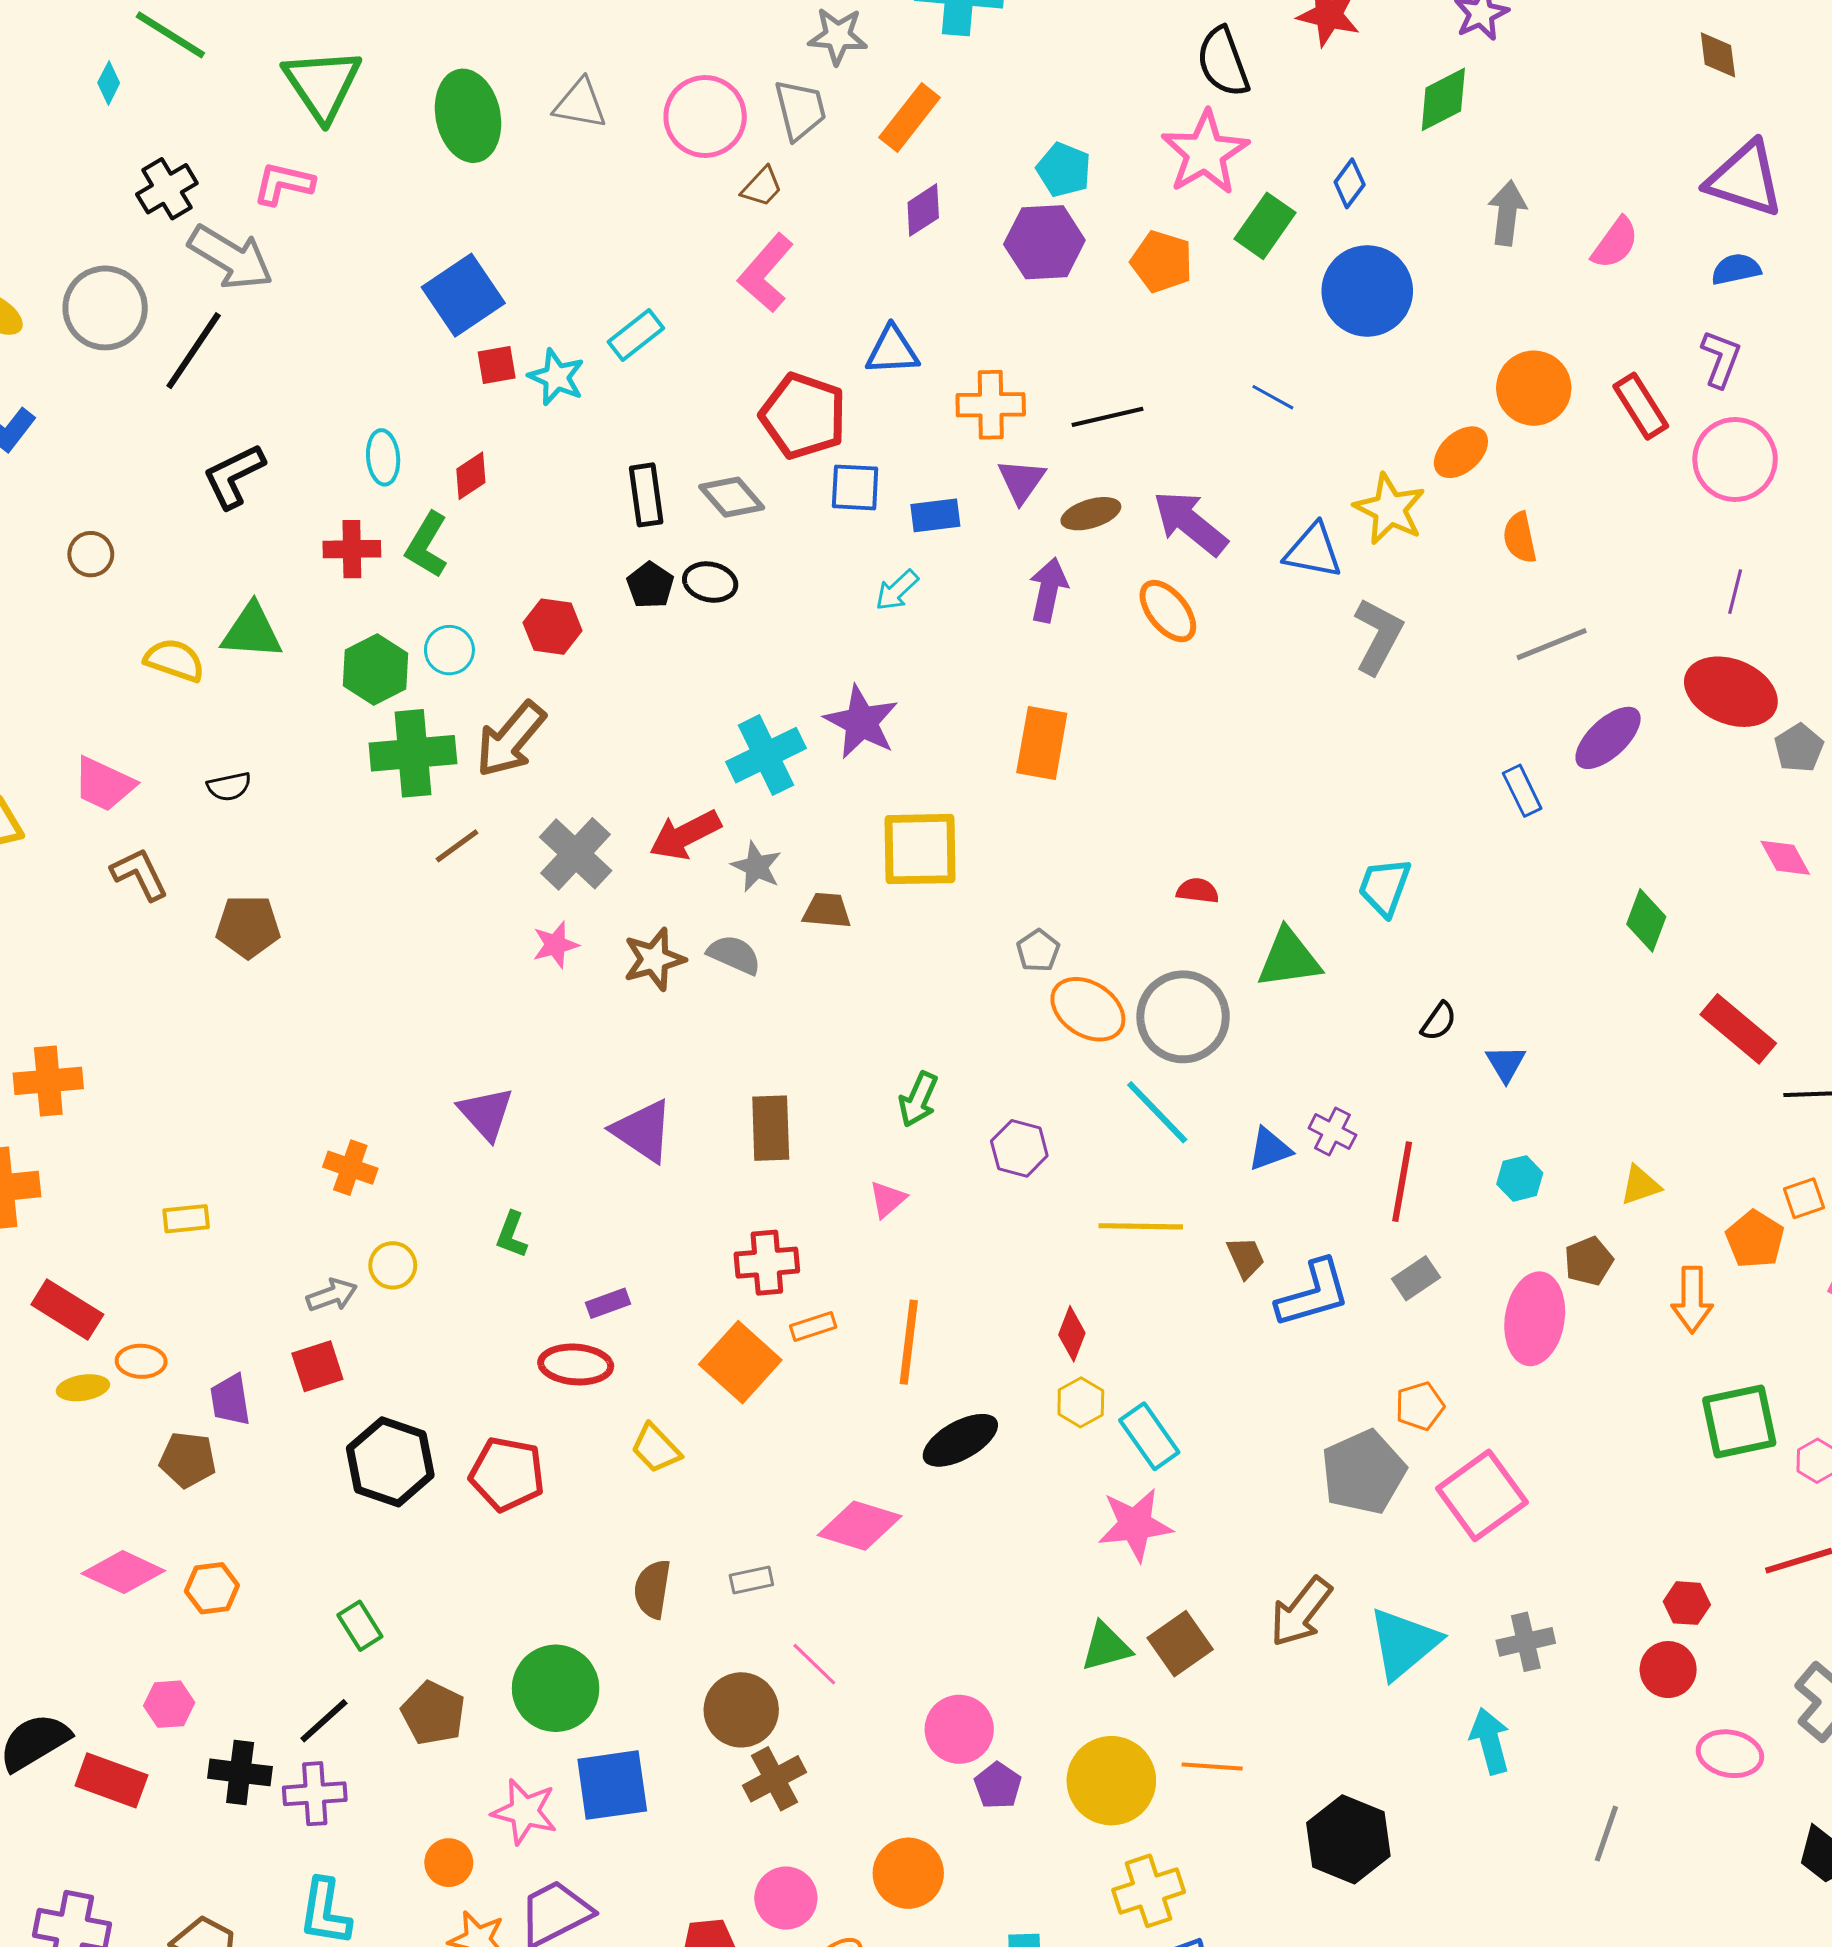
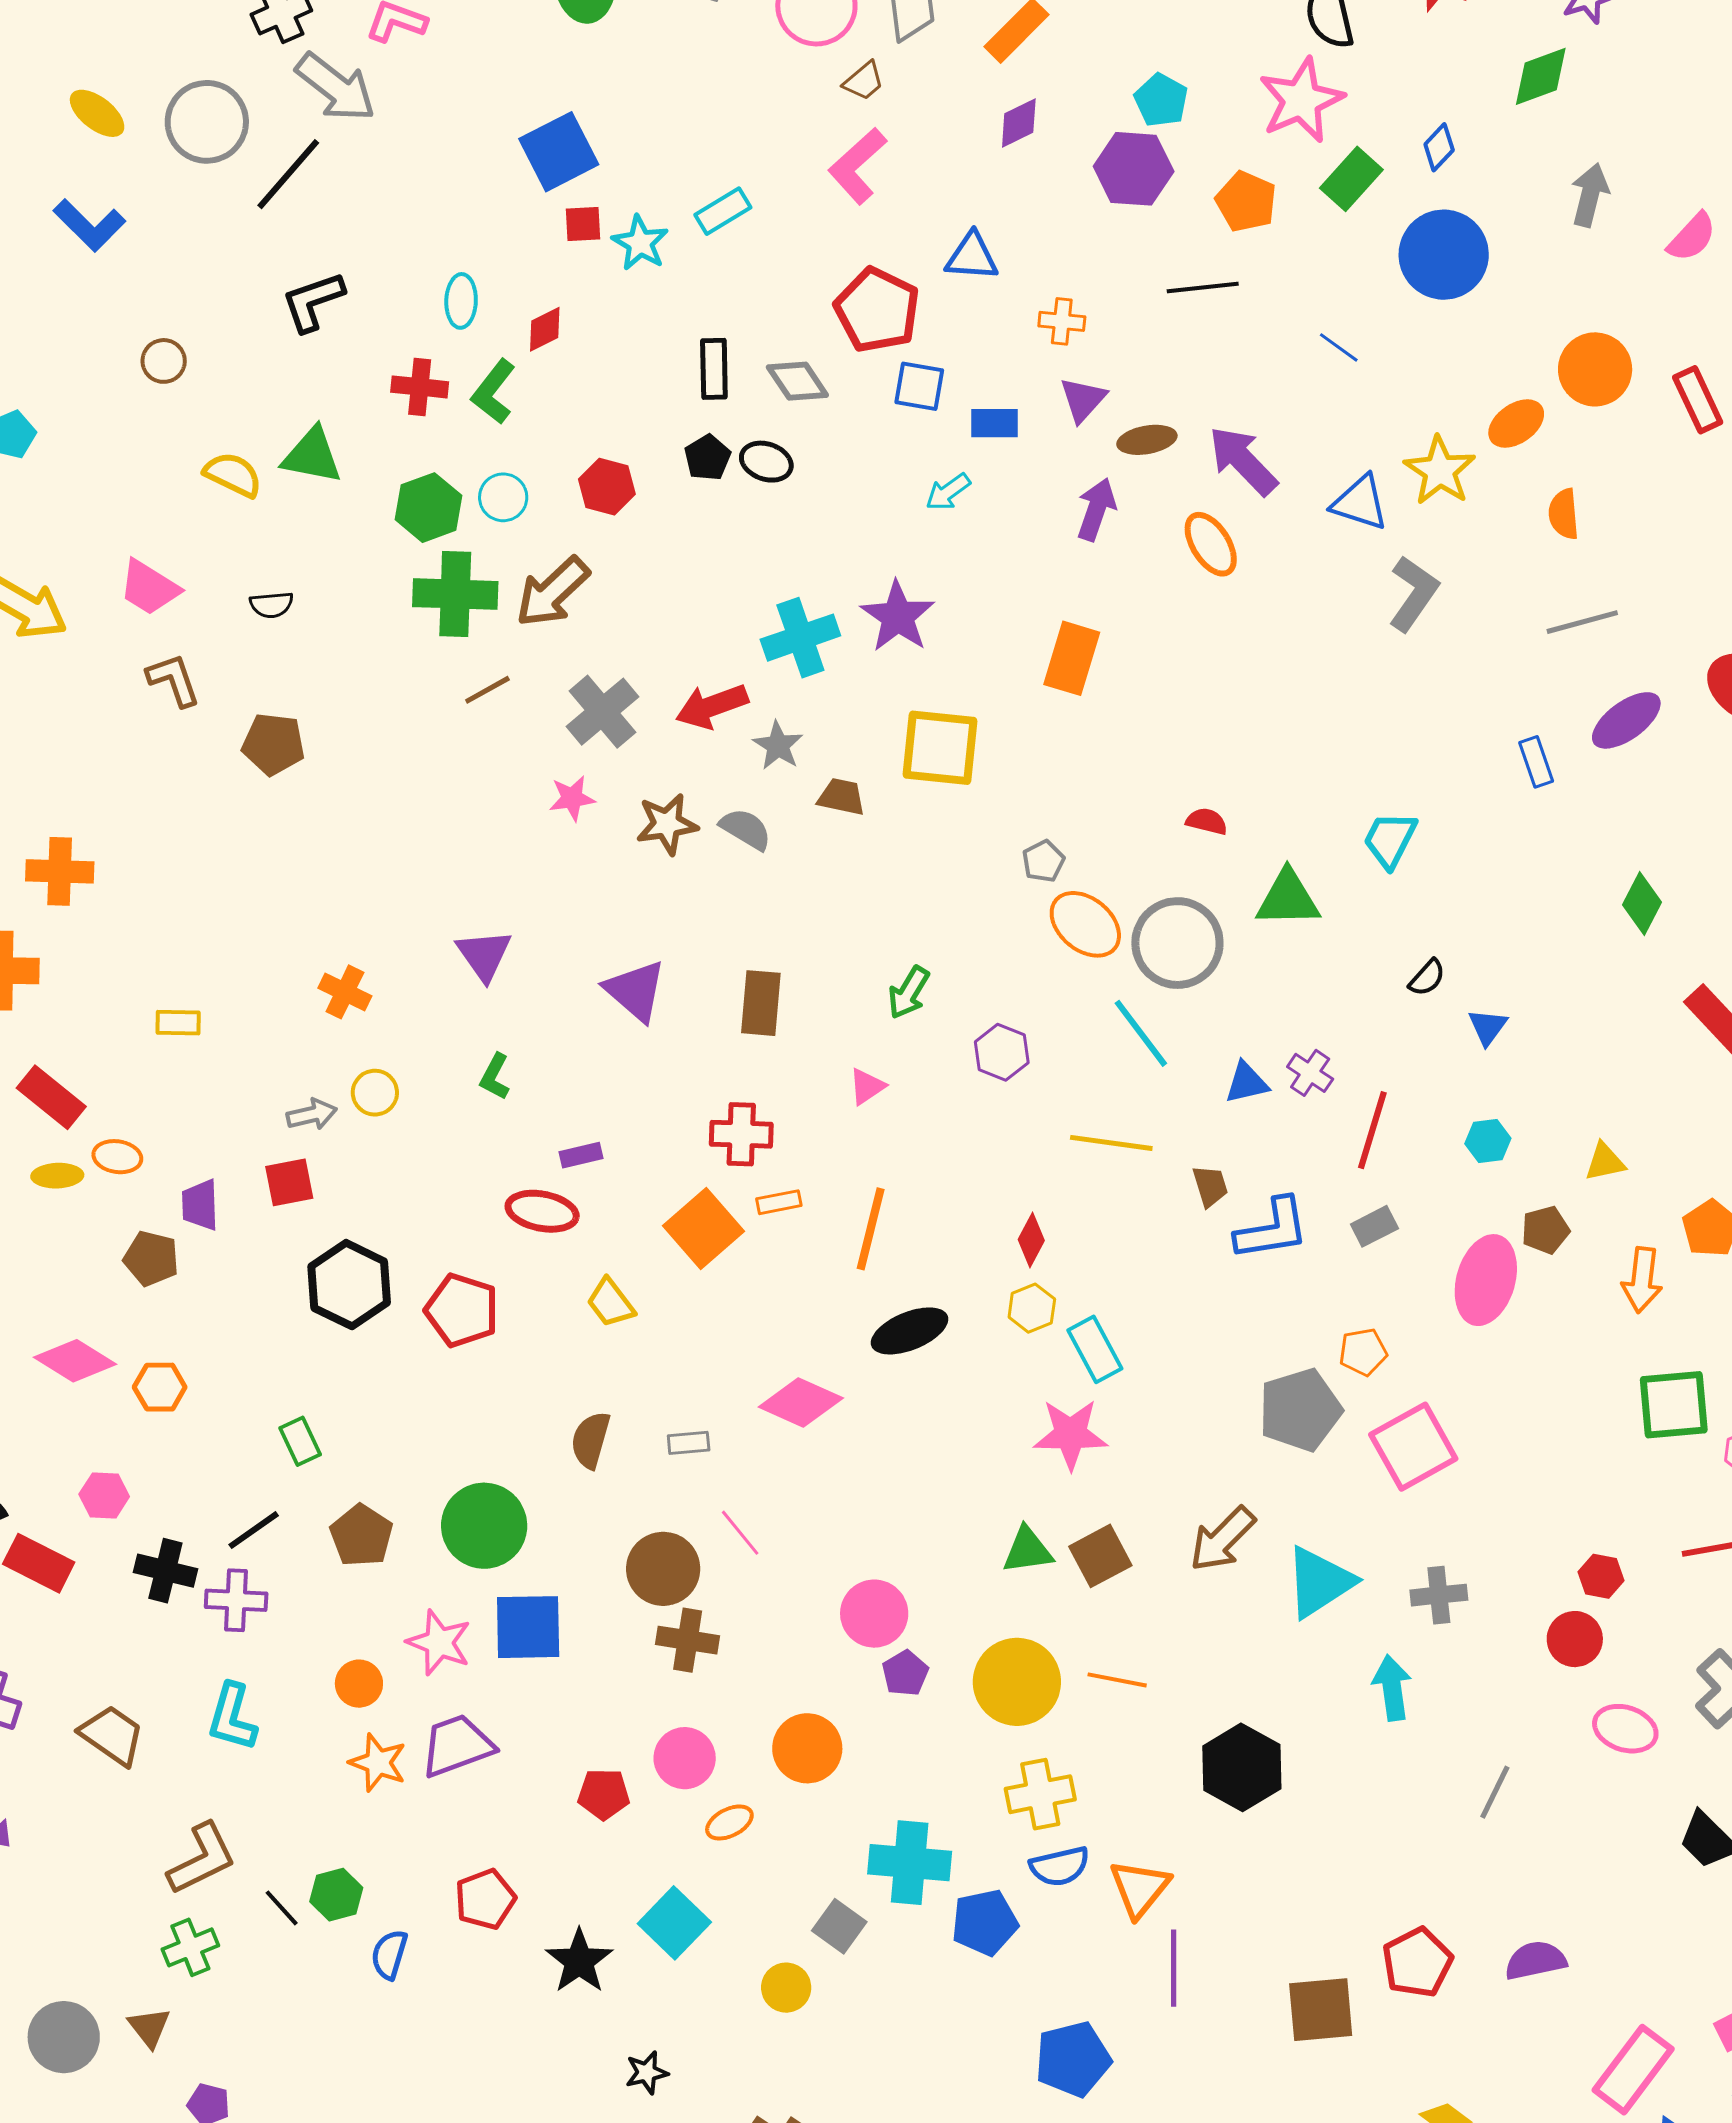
orange cross: (991, 405) -> (1062, 321), size x0.7
black line: (1108, 417) -> (1203, 287), moved
brown cross: (775, 1779) -> (688, 1640), turned 30

